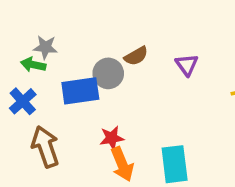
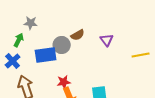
gray star: (45, 47) -> (31, 23), moved
green arrow: (33, 65) -> (19, 40), turned 104

